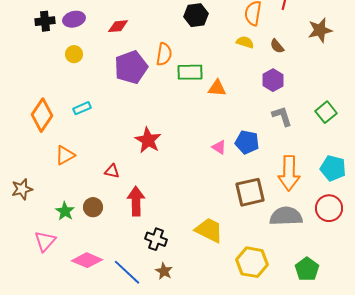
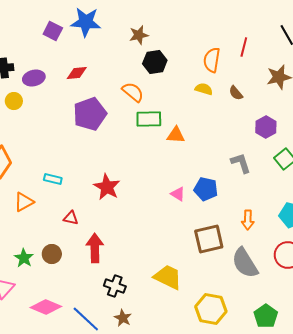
purple ellipse: (74, 19) -> (34, 78), moved
yellow circle: (74, 54) -> (14, 101), moved
orange semicircle: (164, 54) -> (133, 92), moved, turned -60
purple hexagon: (273, 80) -> (266, 127), moved
cyan rectangle: (82, 108) -> (53, 179), moved, turned 36
orange arrow: (289, 173) -> (248, 220), size x0.6
gray semicircle: (286, 216) -> (245, 263), turned -120

